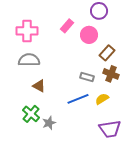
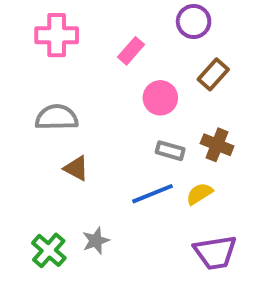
pink cross: (27, 31) -> (57, 35), moved
pink circle: (89, 35) -> (160, 98), moved
brown rectangle: (107, 53) -> (213, 74), moved
green cross: (31, 114) -> (49, 250), moved

